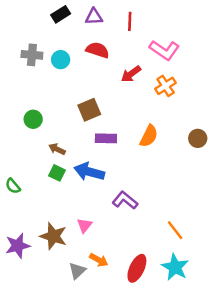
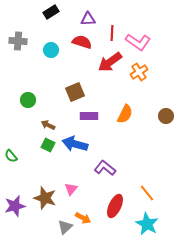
purple triangle: (94, 17) -> (88, 19), moved
red line: (130, 21) -> (112, 33), moved
gray cross: (32, 55) -> (18, 41), moved
red arrow: (131, 74) -> (110, 62), size x1.4
red ellipse: (137, 268) -> (115, 206), moved

